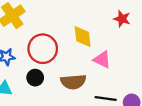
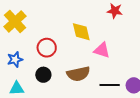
red circle: (43, 49) -> (47, 48), size x0.7

